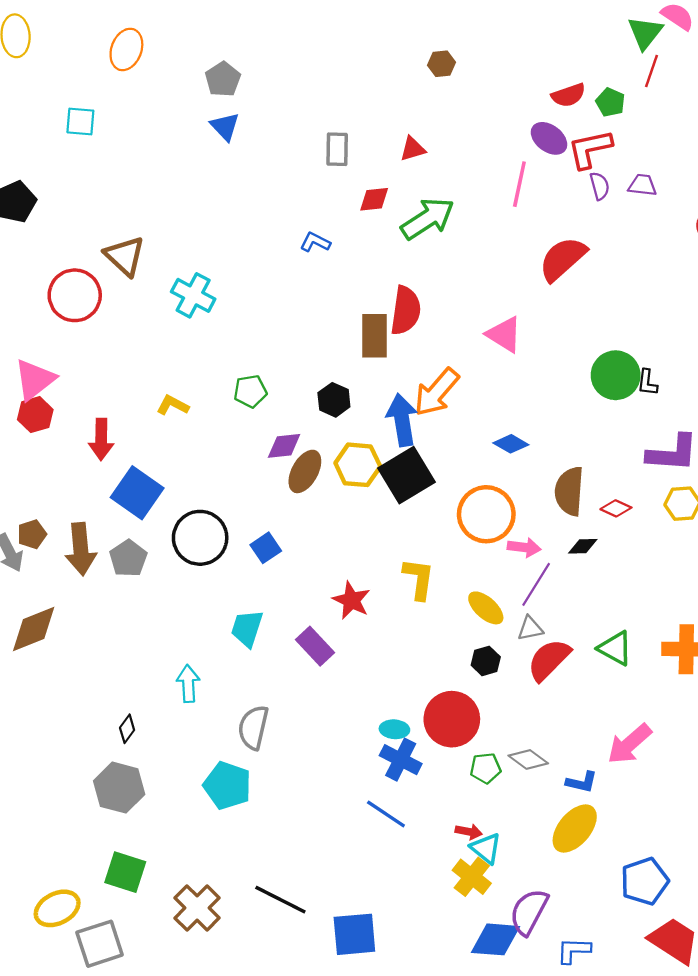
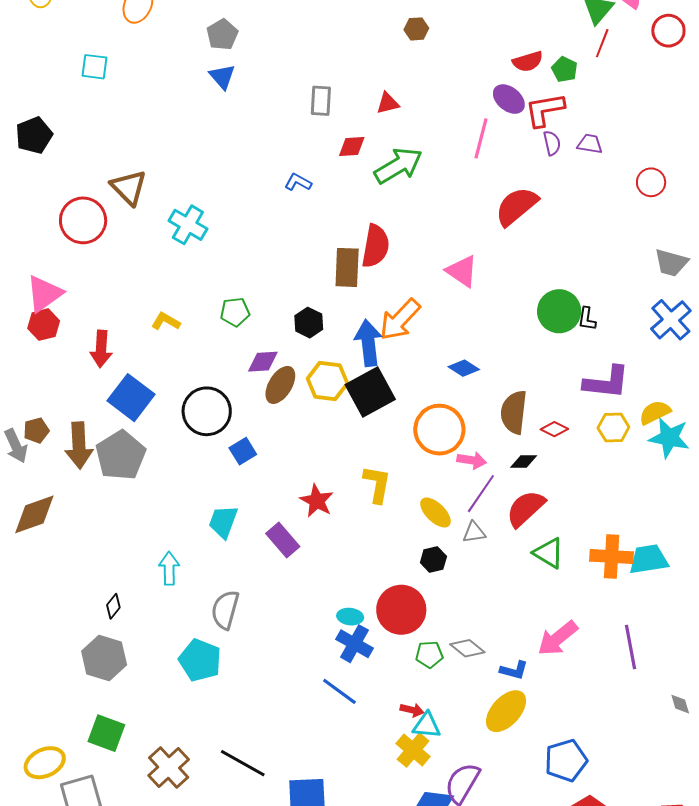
black circle: (200, 538) -> (207, 411), moved
gray pentagon: (128, 558) -> (121, 455), size x1.5
red semicircle: (549, 660) -> (526, 509), moved
cyan triangle: (486, 848) -> (427, 725), turned -36

